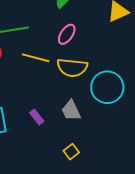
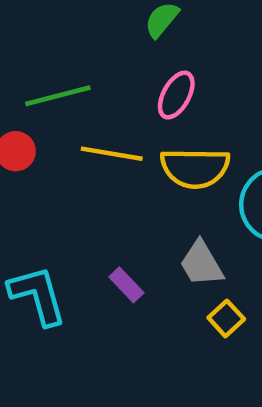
yellow square: (71, 152) -> (226, 318), moved

